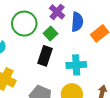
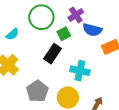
blue semicircle: (77, 22) -> (92, 30), turned 84

